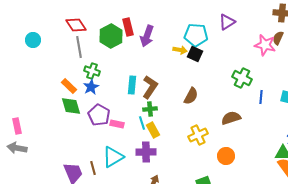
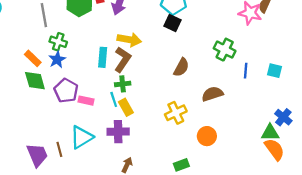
yellow arrow: (180, 50) -> (129, 40), moved, size x1.5
brown semicircle: (191, 96) -> (181, 67), moved

